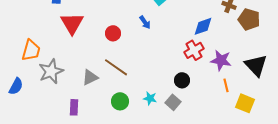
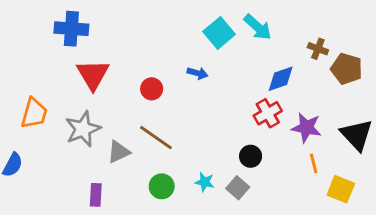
blue arrow: (145, 22) -> (198, 73), turned -40
gray star: (51, 71) -> (83, 129), moved

